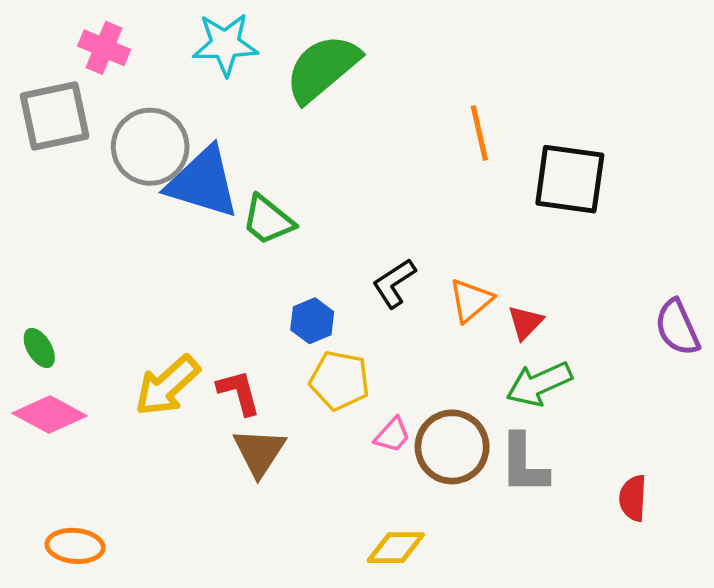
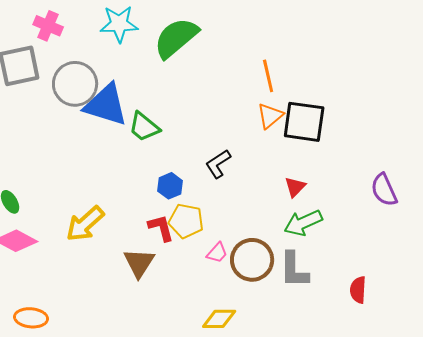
black square: (570, 179) -> (304, 122), moved
orange triangle: (471, 300) -> (270, 116), moved
red L-shape: (239, 392) -> (161, 228), moved

